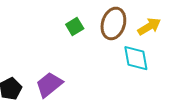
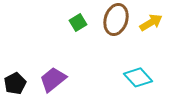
cyan diamond: (136, 58) -> (138, 77), moved, turned -32

